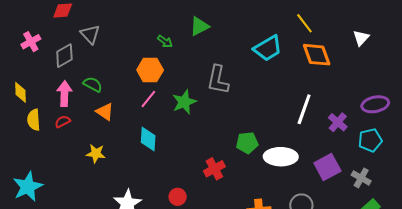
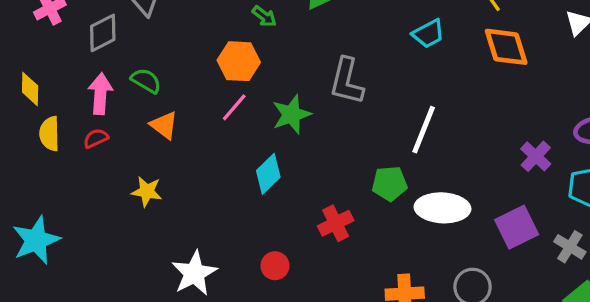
cyan trapezoid: (268, 48) -> (428, 34), size x0.7
white line: (304, 109) -> (424, 130), moved
cyan diamond: (148, 139) -> (268, 174), moved, turned 40

